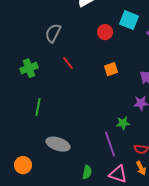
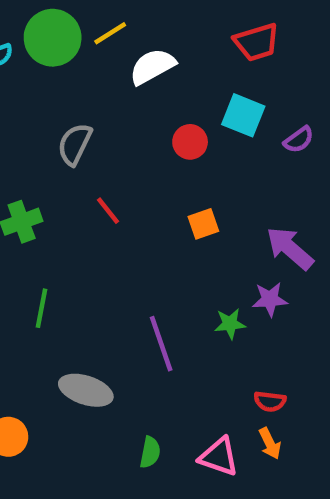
green star: (123, 123) -> (230, 324), moved
purple line: (110, 144) -> (161, 344), moved

